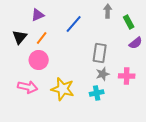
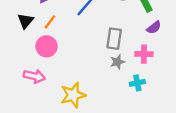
pink cross: (127, 76) -> (144, 54), moved
yellow star: (63, 89) -> (73, 95), moved, turned -30
cyan cross: (97, 93) -> (137, 83), moved

